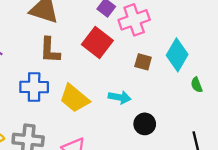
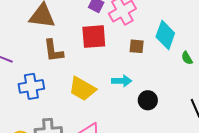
red square: (97, 43) -> (94, 37), turned -32
blue cross: (34, 87) -> (31, 86), moved

